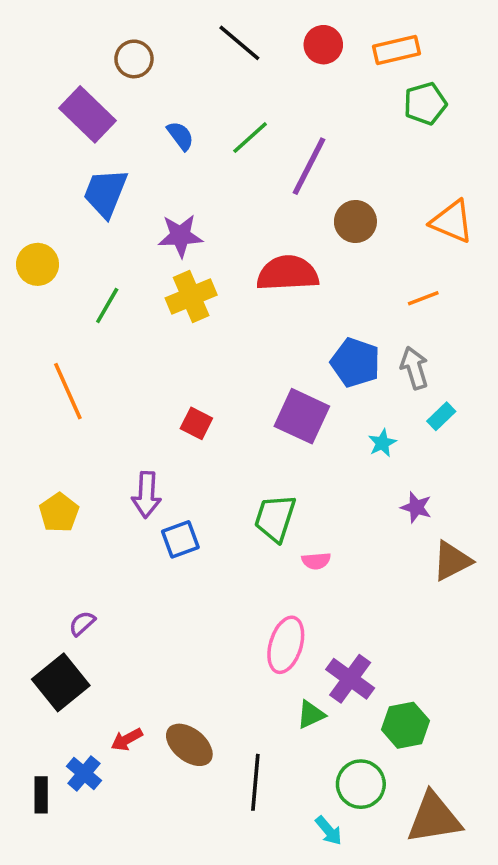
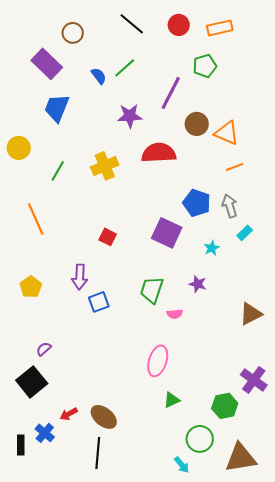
green pentagon: (425, 104) -> (205, 66), moved
green line: (250, 138) -> (125, 68), moved
orange triangle: (452, 221) -> (227, 133), moved
purple star: (180, 236) -> (130, 116), moved
purple star: (416, 507) -> (198, 284), moved
purple cross: (350, 679) -> (254, 380), moved
black line: (255, 782) -> (98, 453), moved

